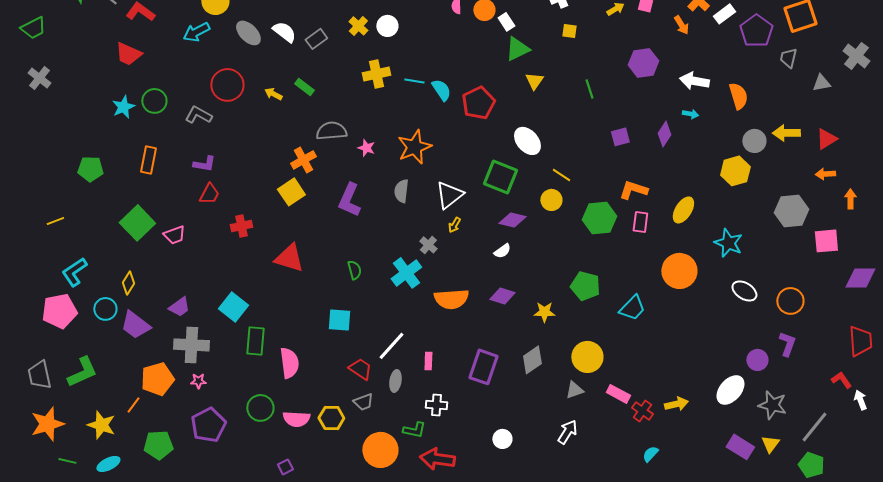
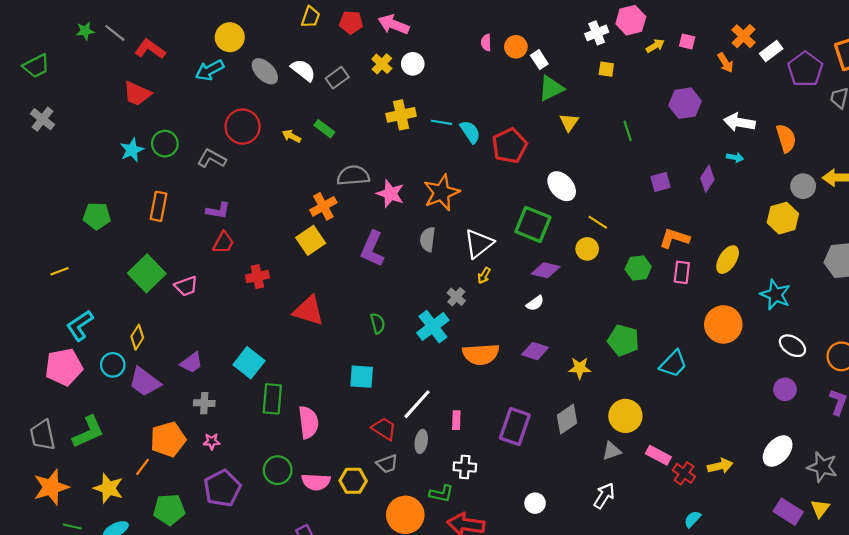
pink star: (366, 148) -> (390, 194), size x1.5
green hexagon: (599, 218) -> (638, 268), size x0.7
gray cross: (191, 345) -> (204, 403), size x0.6
purple circle: (757, 360) -> (785, 389), moved

